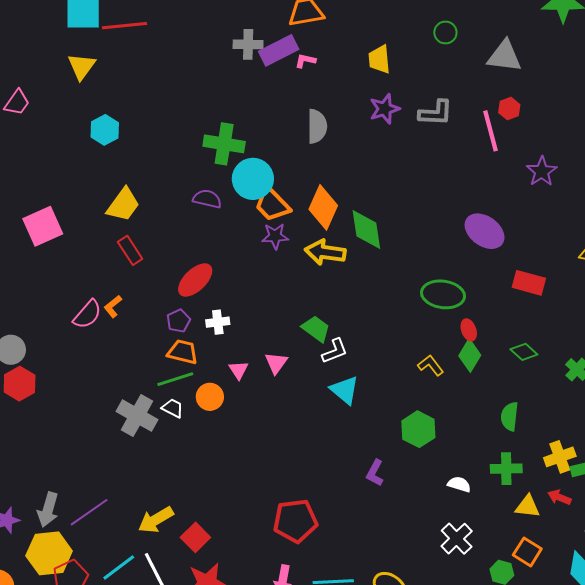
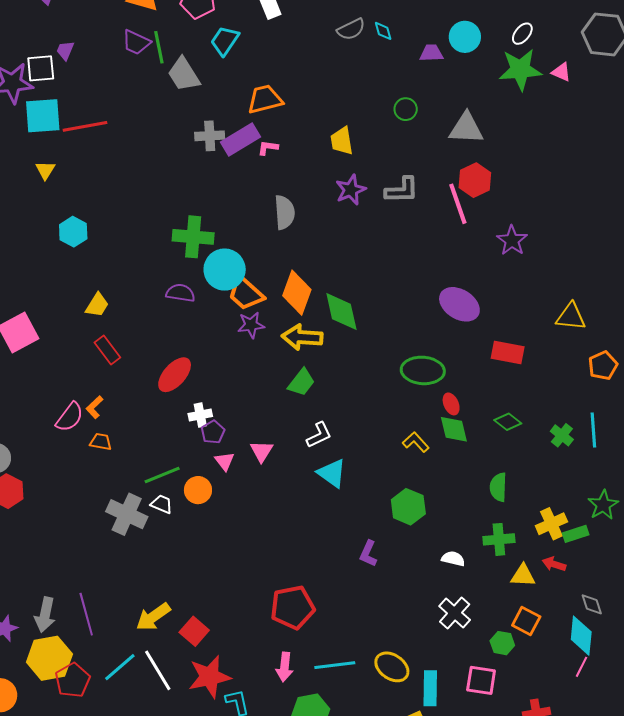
yellow triangle: (82, 66) -> (45, 170), size x0.7
red hexagon: (509, 109) -> (475, 180), size x1.5
yellow trapezoid: (123, 205) -> (97, 305), size x0.7
purple pentagon: (178, 321) -> (213, 432), moved
green trapezoid: (316, 329) -> (301, 382), moved, turned 96
orange trapezoid: (183, 352) -> (101, 442), moved, size x0.7
green diamond: (470, 355) -> (454, 429), turned -40
purple line: (89, 512) -> (86, 614), turned -66

